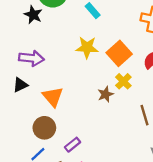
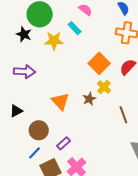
yellow star: (87, 47) -> (54, 41), moved
black triangle: (20, 85) -> (16, 111), moved
orange triangle: (53, 97) -> (60, 101), moved

